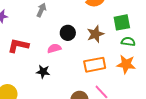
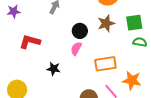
brown star: (95, 34) -> (106, 23), moved
pink semicircle: (54, 48) -> (76, 49), moved, turned -48
orange star: (126, 64) -> (132, 80), moved

